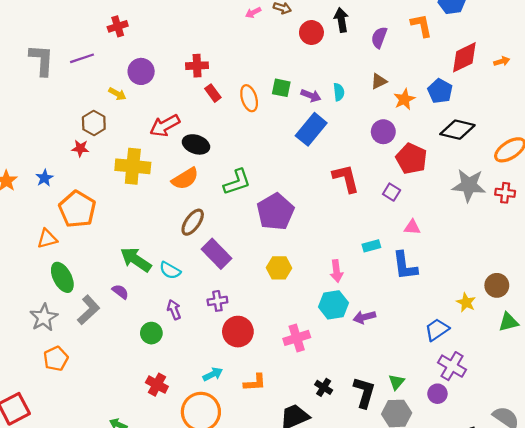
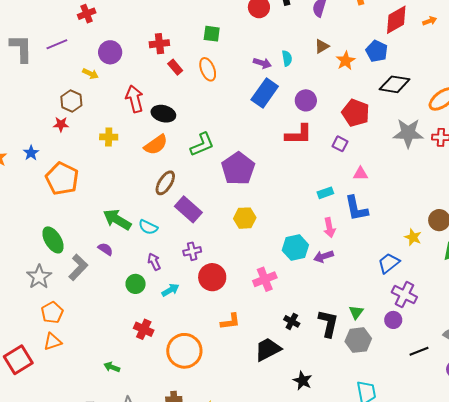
green square: (281, 88) -> (212, 34), moved
red arrow: (165, 126) -> (135, 99), turned 108
purple circle: (383, 132) -> (306, 100), moved
yellow cross: (133, 166) -> (109, 137), size x0.6
red L-shape: (346, 178) -> (299, 134), turned 108
orange triangle: (47, 239) -> (53, 342), moved
pink arrow: (336, 271) -> (329, 228), moved
cyan arrow: (213, 374) -> (170, 290), moved

